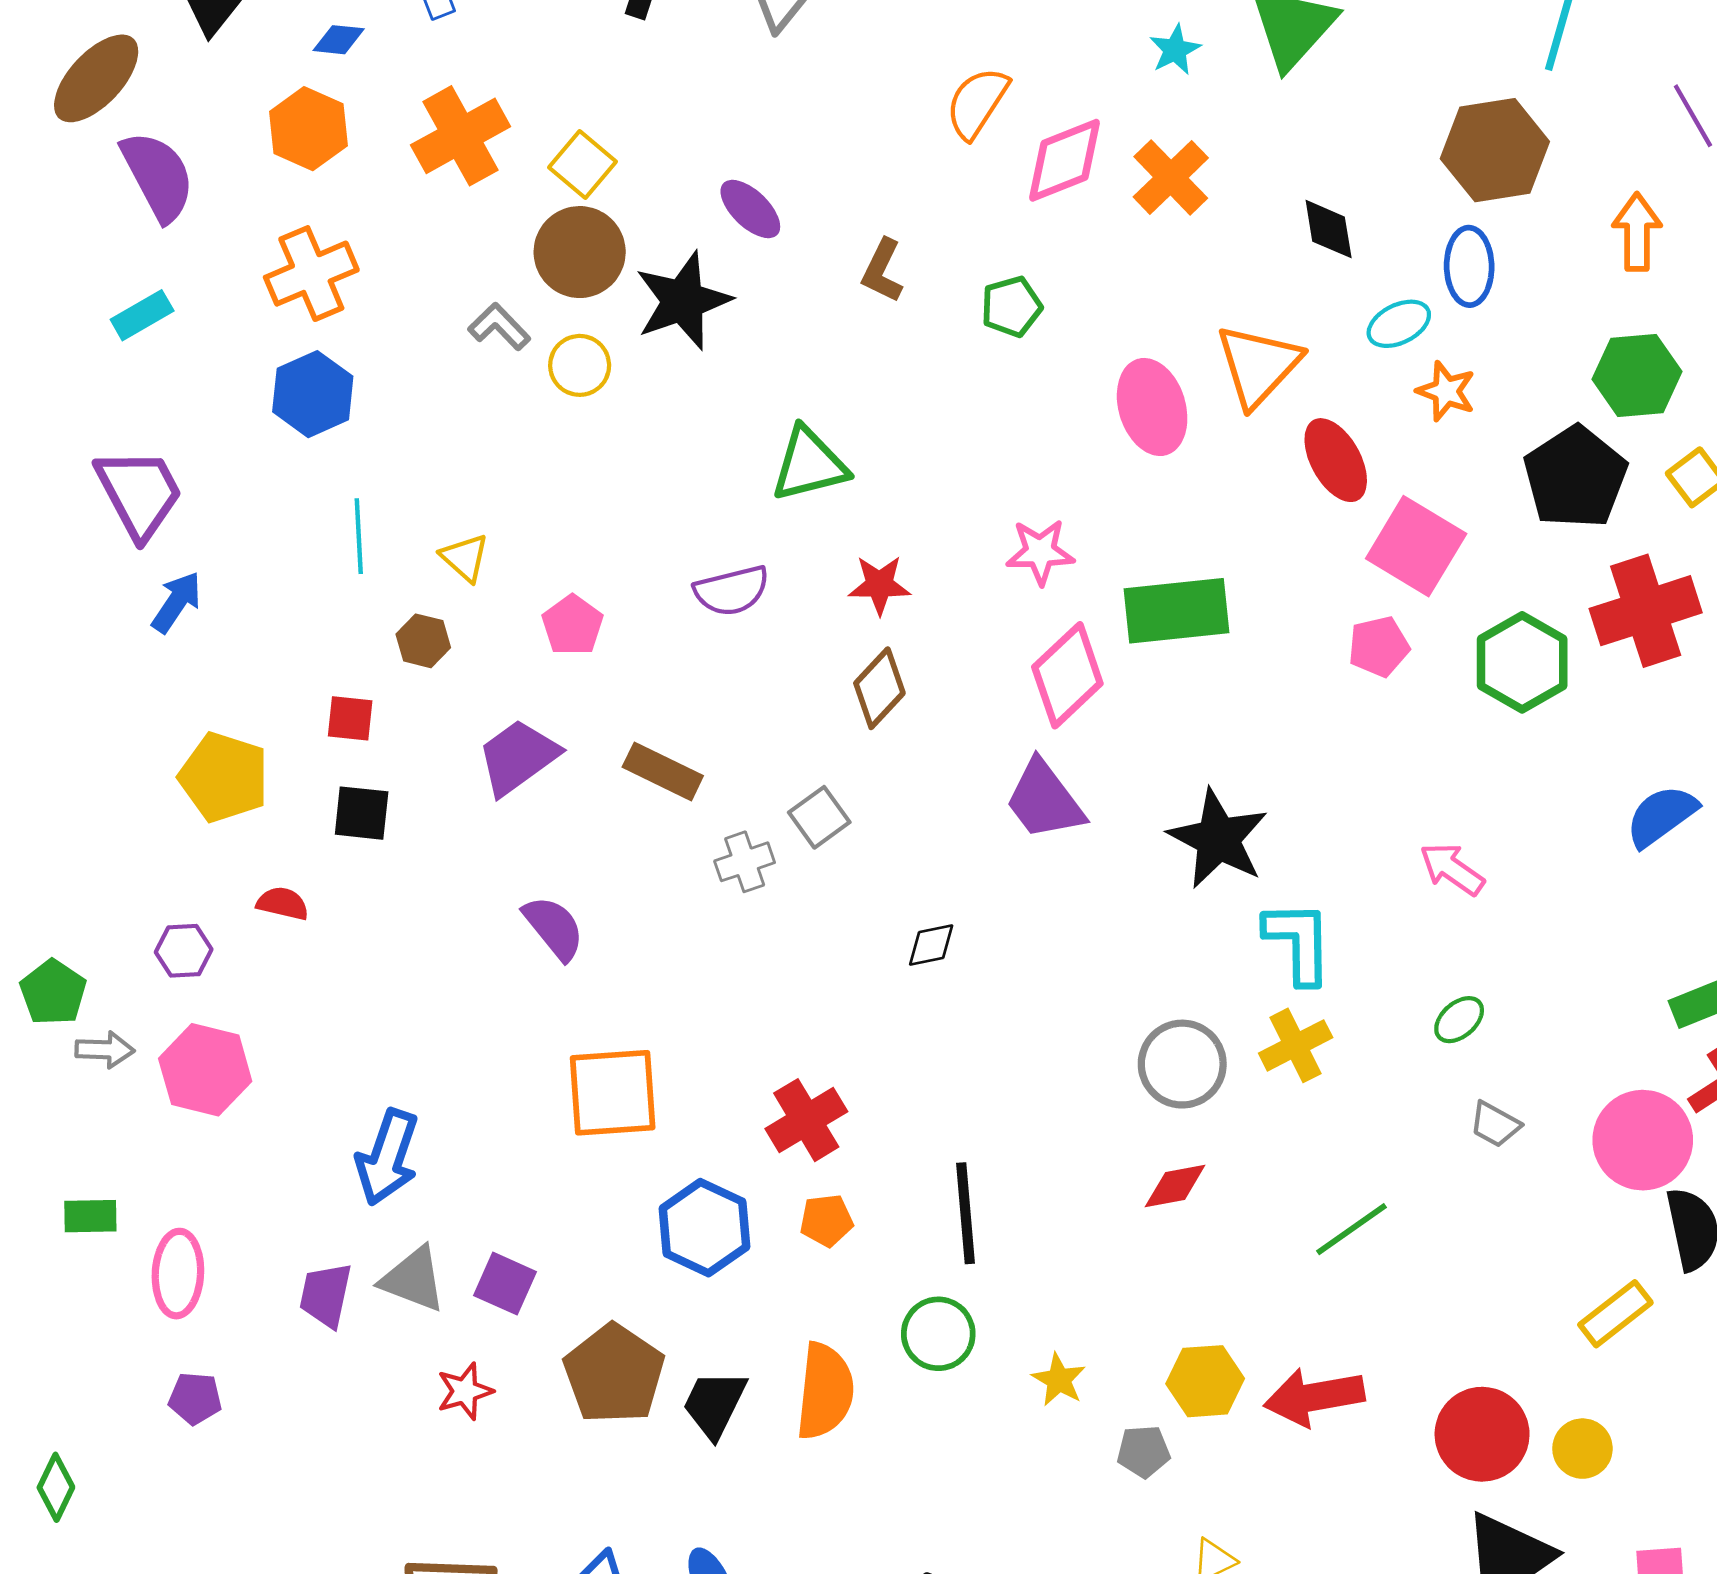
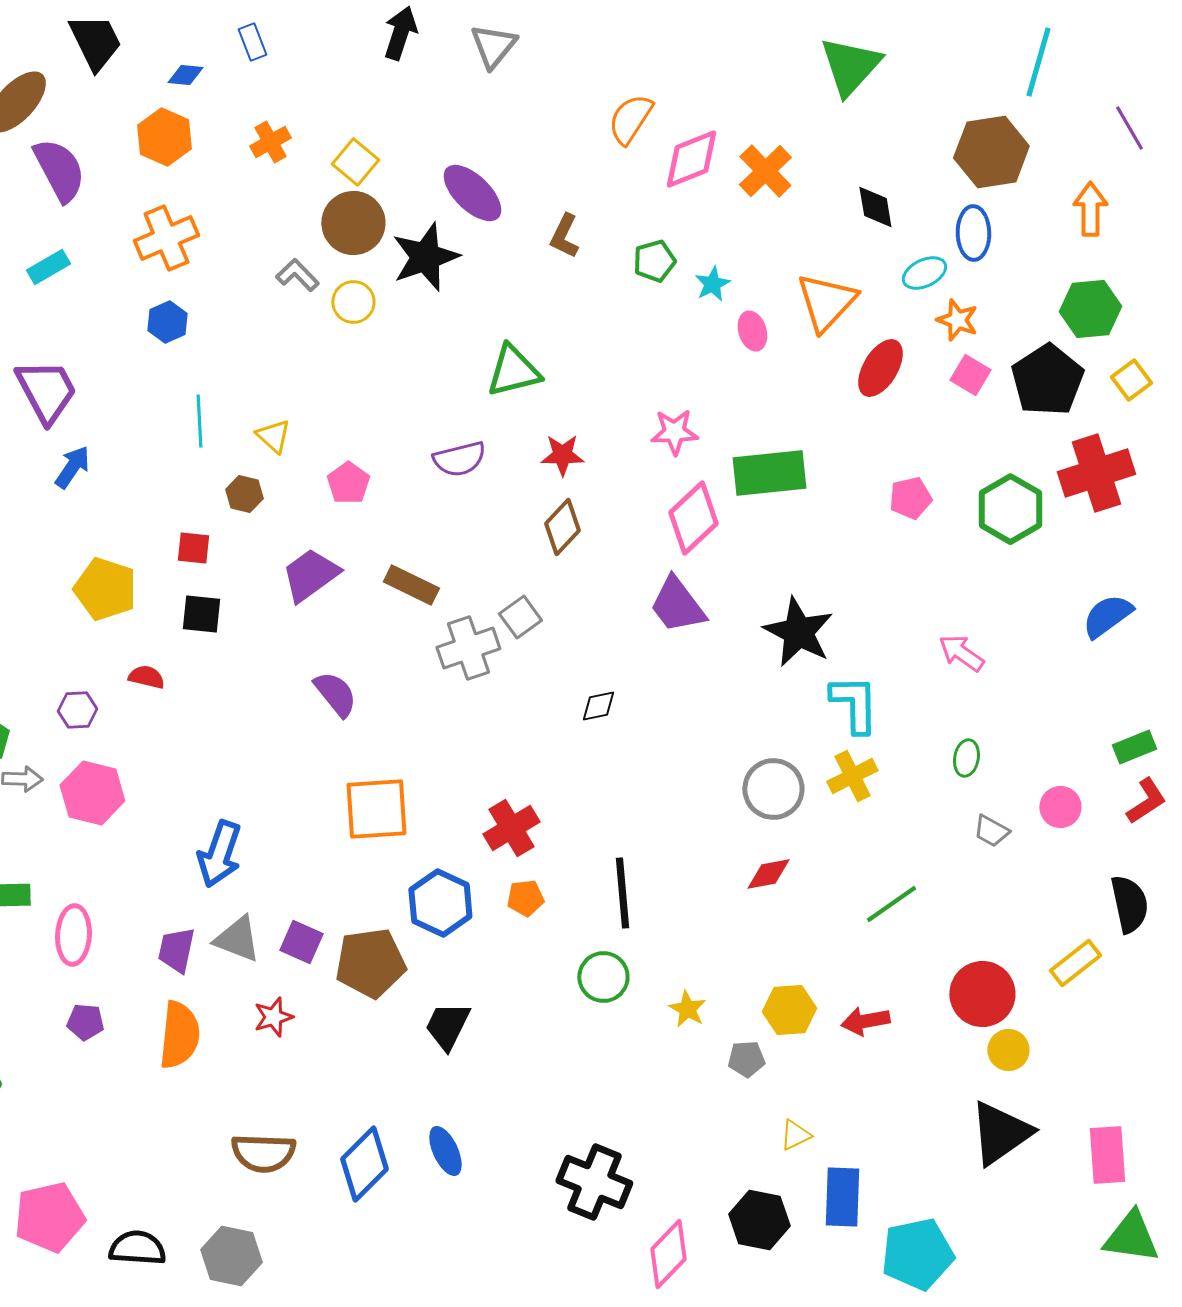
cyan star: (1175, 50) -> (712, 284), moved
orange cross: (461, 136) -> (270, 142), size x0.6
purple ellipse: (750, 209) -> (472, 193), size x1.4
blue hexagon: (313, 394) -> (167, 322), size x0.7
pink ellipse: (1152, 407) -> (752, 331), size x0.6
red ellipse: (1336, 460) -> (880, 368), turned 60
pink square: (1416, 546) -> (970, 375), moved, size x0.6
gray cross: (745, 862) -> (468, 648), size x1.5
green ellipse: (1459, 1020) -> (966, 758), turned -39
pink circle: (1643, 1140) -> (1060, 807), moved, size x0.6
brown pentagon: (614, 1374) -> (370, 963), moved, turned 30
orange semicircle: (825, 1391) -> (179, 1035), moved
red arrow: (1314, 1397) -> (865, 1021), size x0.7
red circle: (1482, 1434) -> (982, 994), moved
yellow circle: (1582, 1449) -> (1008, 1050), moved

